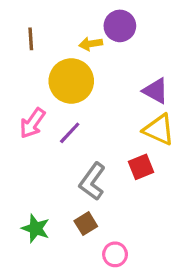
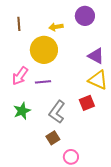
purple circle: (120, 26) -> (85, 16), moved
purple line: (70, 133) -> (43, 82), turned 42
green star: (36, 228) -> (22, 111), moved, turned 30

